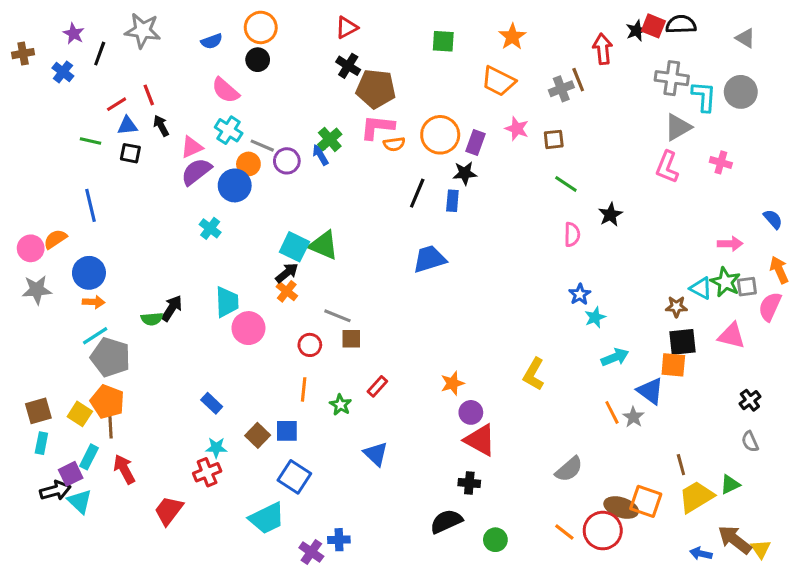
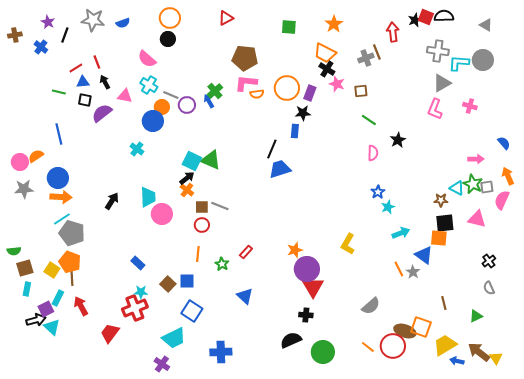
blue semicircle: (212, 41) -> (123, 23), moved
black cross: (348, 66) -> (327, 69), moved
cyan L-shape: (704, 96) -> (459, 63), turned -90
pink triangle: (192, 147) -> (125, 96), turned 35
purple semicircle: (196, 172) -> (102, 113), moved
black line: (417, 193) -> (272, 149), moved
orange arrow: (94, 302) -> (61, 197), size x1.5
green semicircle: (152, 319) -> (14, 251), moved
brown square: (351, 339) -> (202, 207), moved
purple circle: (471, 412) -> (307, 269), size x1.6
red triangle: (480, 440) -> (313, 287), turned 30
red cross: (207, 472) -> (135, 308), size x1.4
yellow trapezoid: (696, 497) -> (445, 345), moved
blue cross: (339, 540) -> (221, 352), size x1.5
green circle: (495, 540) -> (323, 352), size x1.5
purple cross: (311, 552) -> (162, 364), moved

